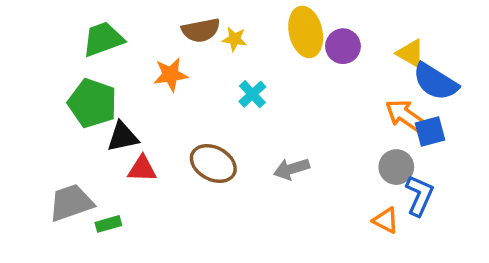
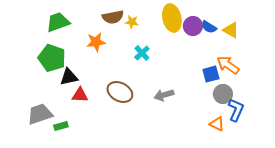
blue semicircle: (435, 82) -> (209, 27), moved, size x0.6
blue square: (430, 132) -> (211, 74), moved

